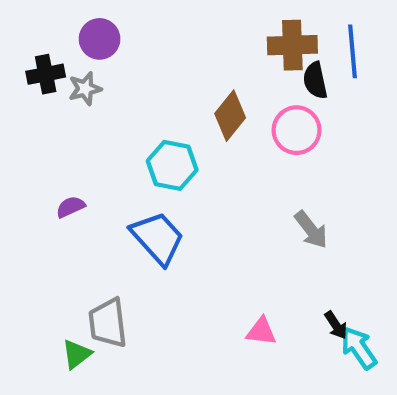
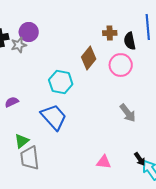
purple circle: (100, 39) -> (29, 32), moved
brown cross: (292, 45) -> (110, 33), moved, size x0.6
green triangle: (77, 354) -> (22, 141), moved

